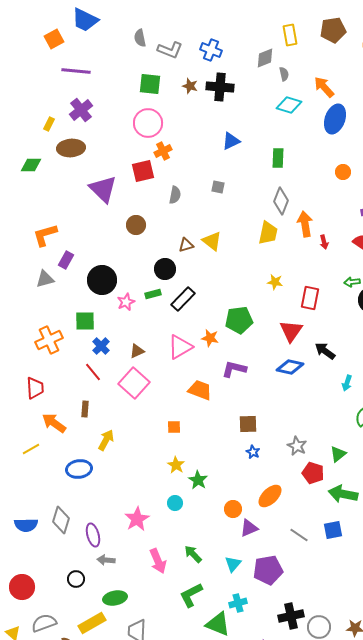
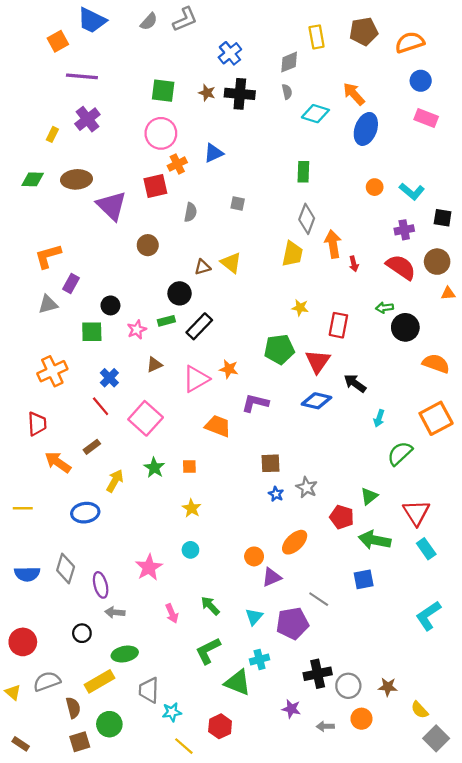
gray semicircle: (140, 38) -> (149, 22), moved, turned -126
gray L-shape: (170, 50) -> (185, 19), moved, turned -45
blue cross: (211, 50) -> (230, 53), turned 30
gray semicircle: (284, 74) -> (287, 92), moved
blue triangle: (231, 141) -> (213, 153), moved
brown ellipse: (71, 148) -> (76, 179), moved
black circle: (102, 280) -> (110, 305), size x0.6
green pentagon: (239, 320) -> (279, 349), moved
green square: (85, 321) -> (92, 332), moved
brown triangle: (137, 351) -> (154, 365), moved
brown rectangle: (85, 409) -> (92, 447), turned 49
gray star: (297, 446) -> (307, 487), moved
yellow line: (31, 449) -> (23, 508), moved, turned 30
green star: (198, 480) -> (154, 468), moved
gray line: (299, 535) -> (319, 599), moved
pink arrow: (158, 561) -> (172, 613), size x0.7

